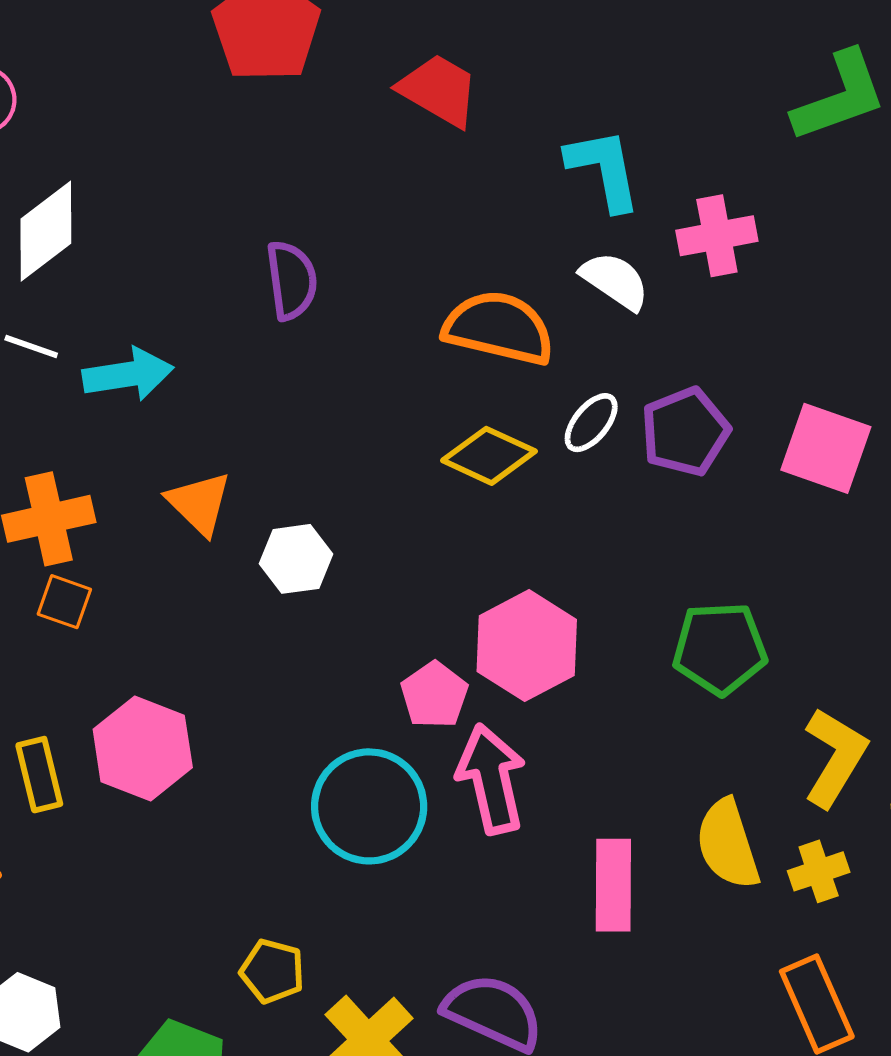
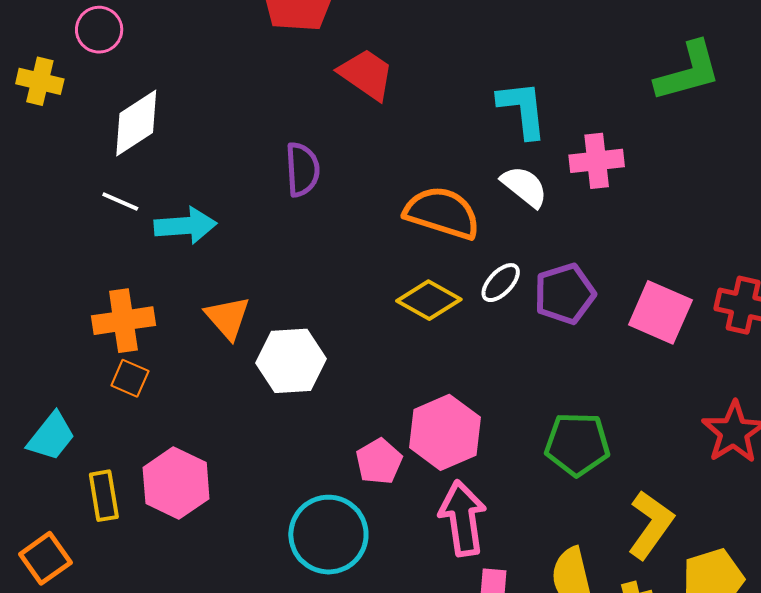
red trapezoid: (439, 90) -> (366, 74), moved
white hexagon: (296, 559) -> (291, 361), size x1.4
pink arrow: (491, 779) -> (463, 518), moved

